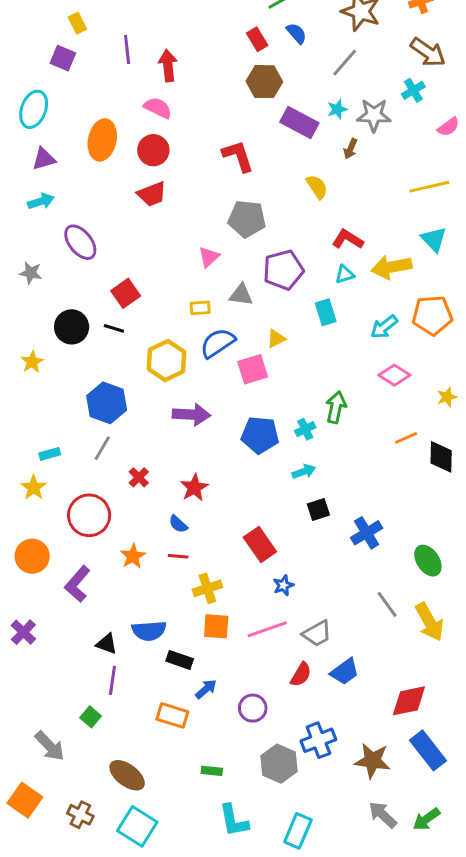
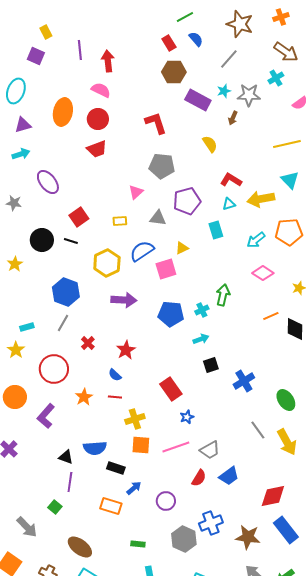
yellow rectangle: (200, 308) -> (120, 221), moved

